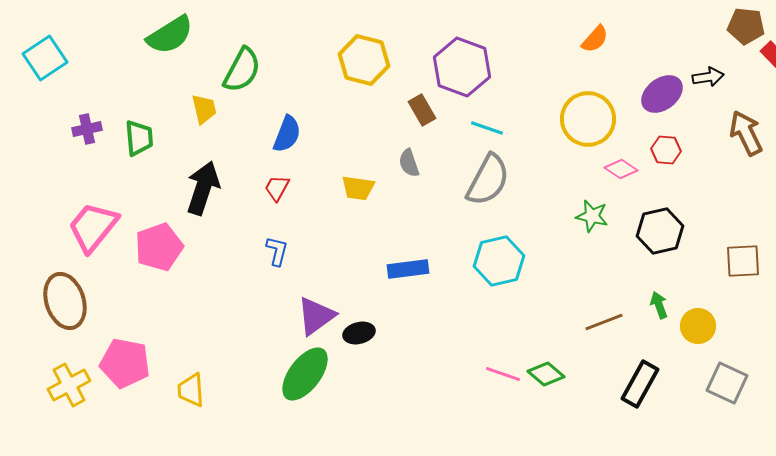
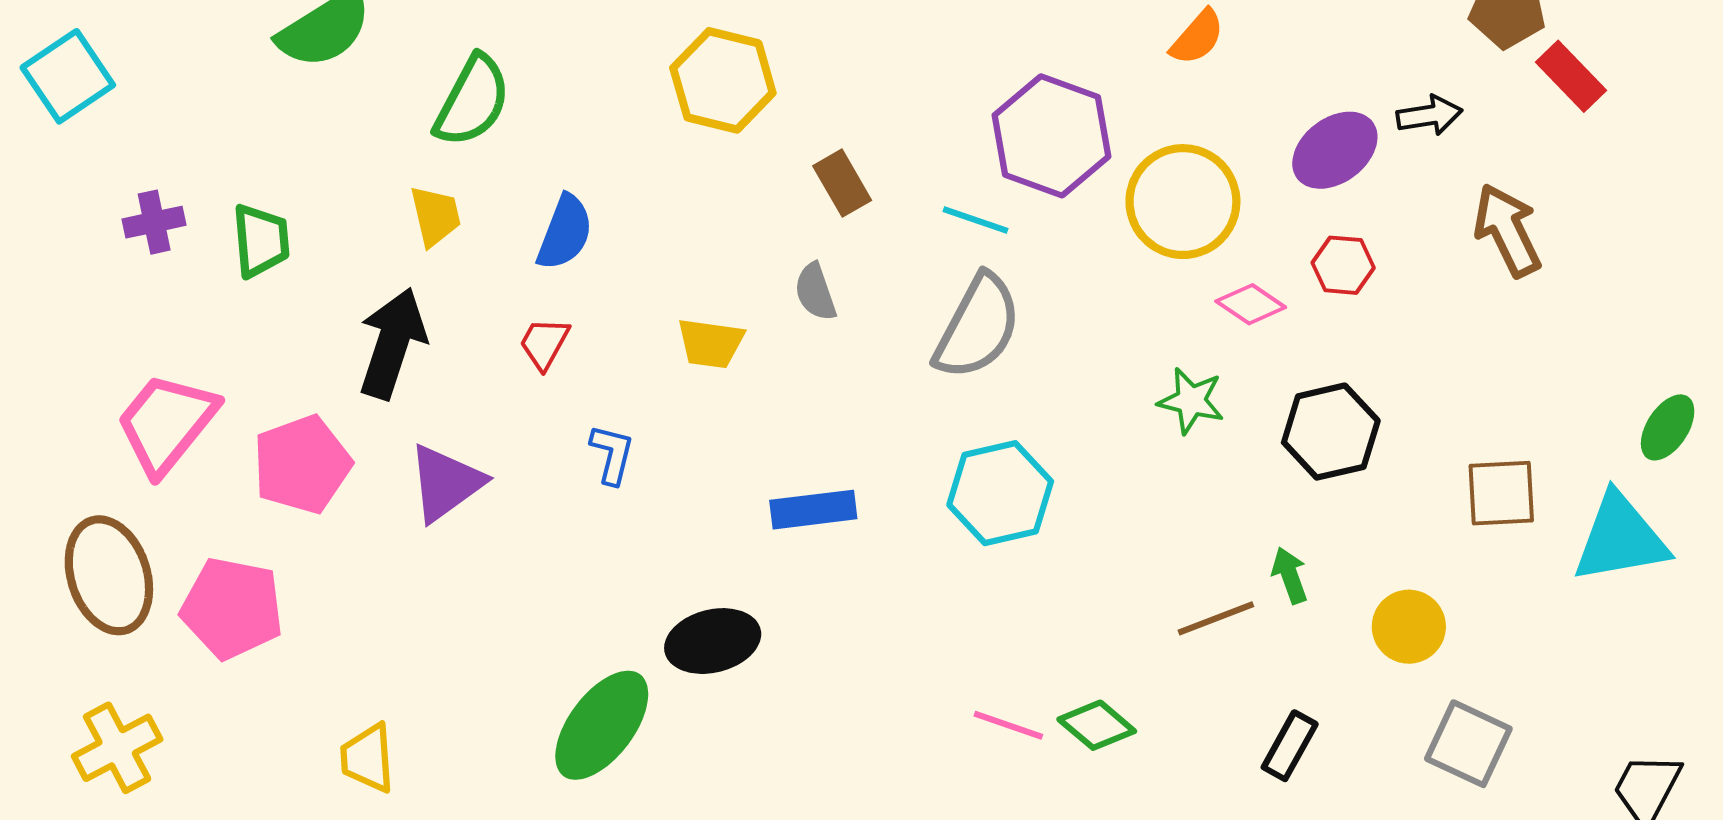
purple hexagon: (462, 67) -> (1051, 136), moved
yellow trapezoid: (204, 109) -> (435, 216), moved
blue L-shape: (277, 251) -> (612, 454), moved
green arrow: (659, 305) -> (1290, 575), moved
purple triangle: (316, 316) -> (446, 483), moved
black ellipse: (359, 333) -> (713, 641), size x1.4
pink pentagon: (125, 363) -> (232, 608), moved
black rectangle: (640, 384) -> (1290, 746), size x0.7

